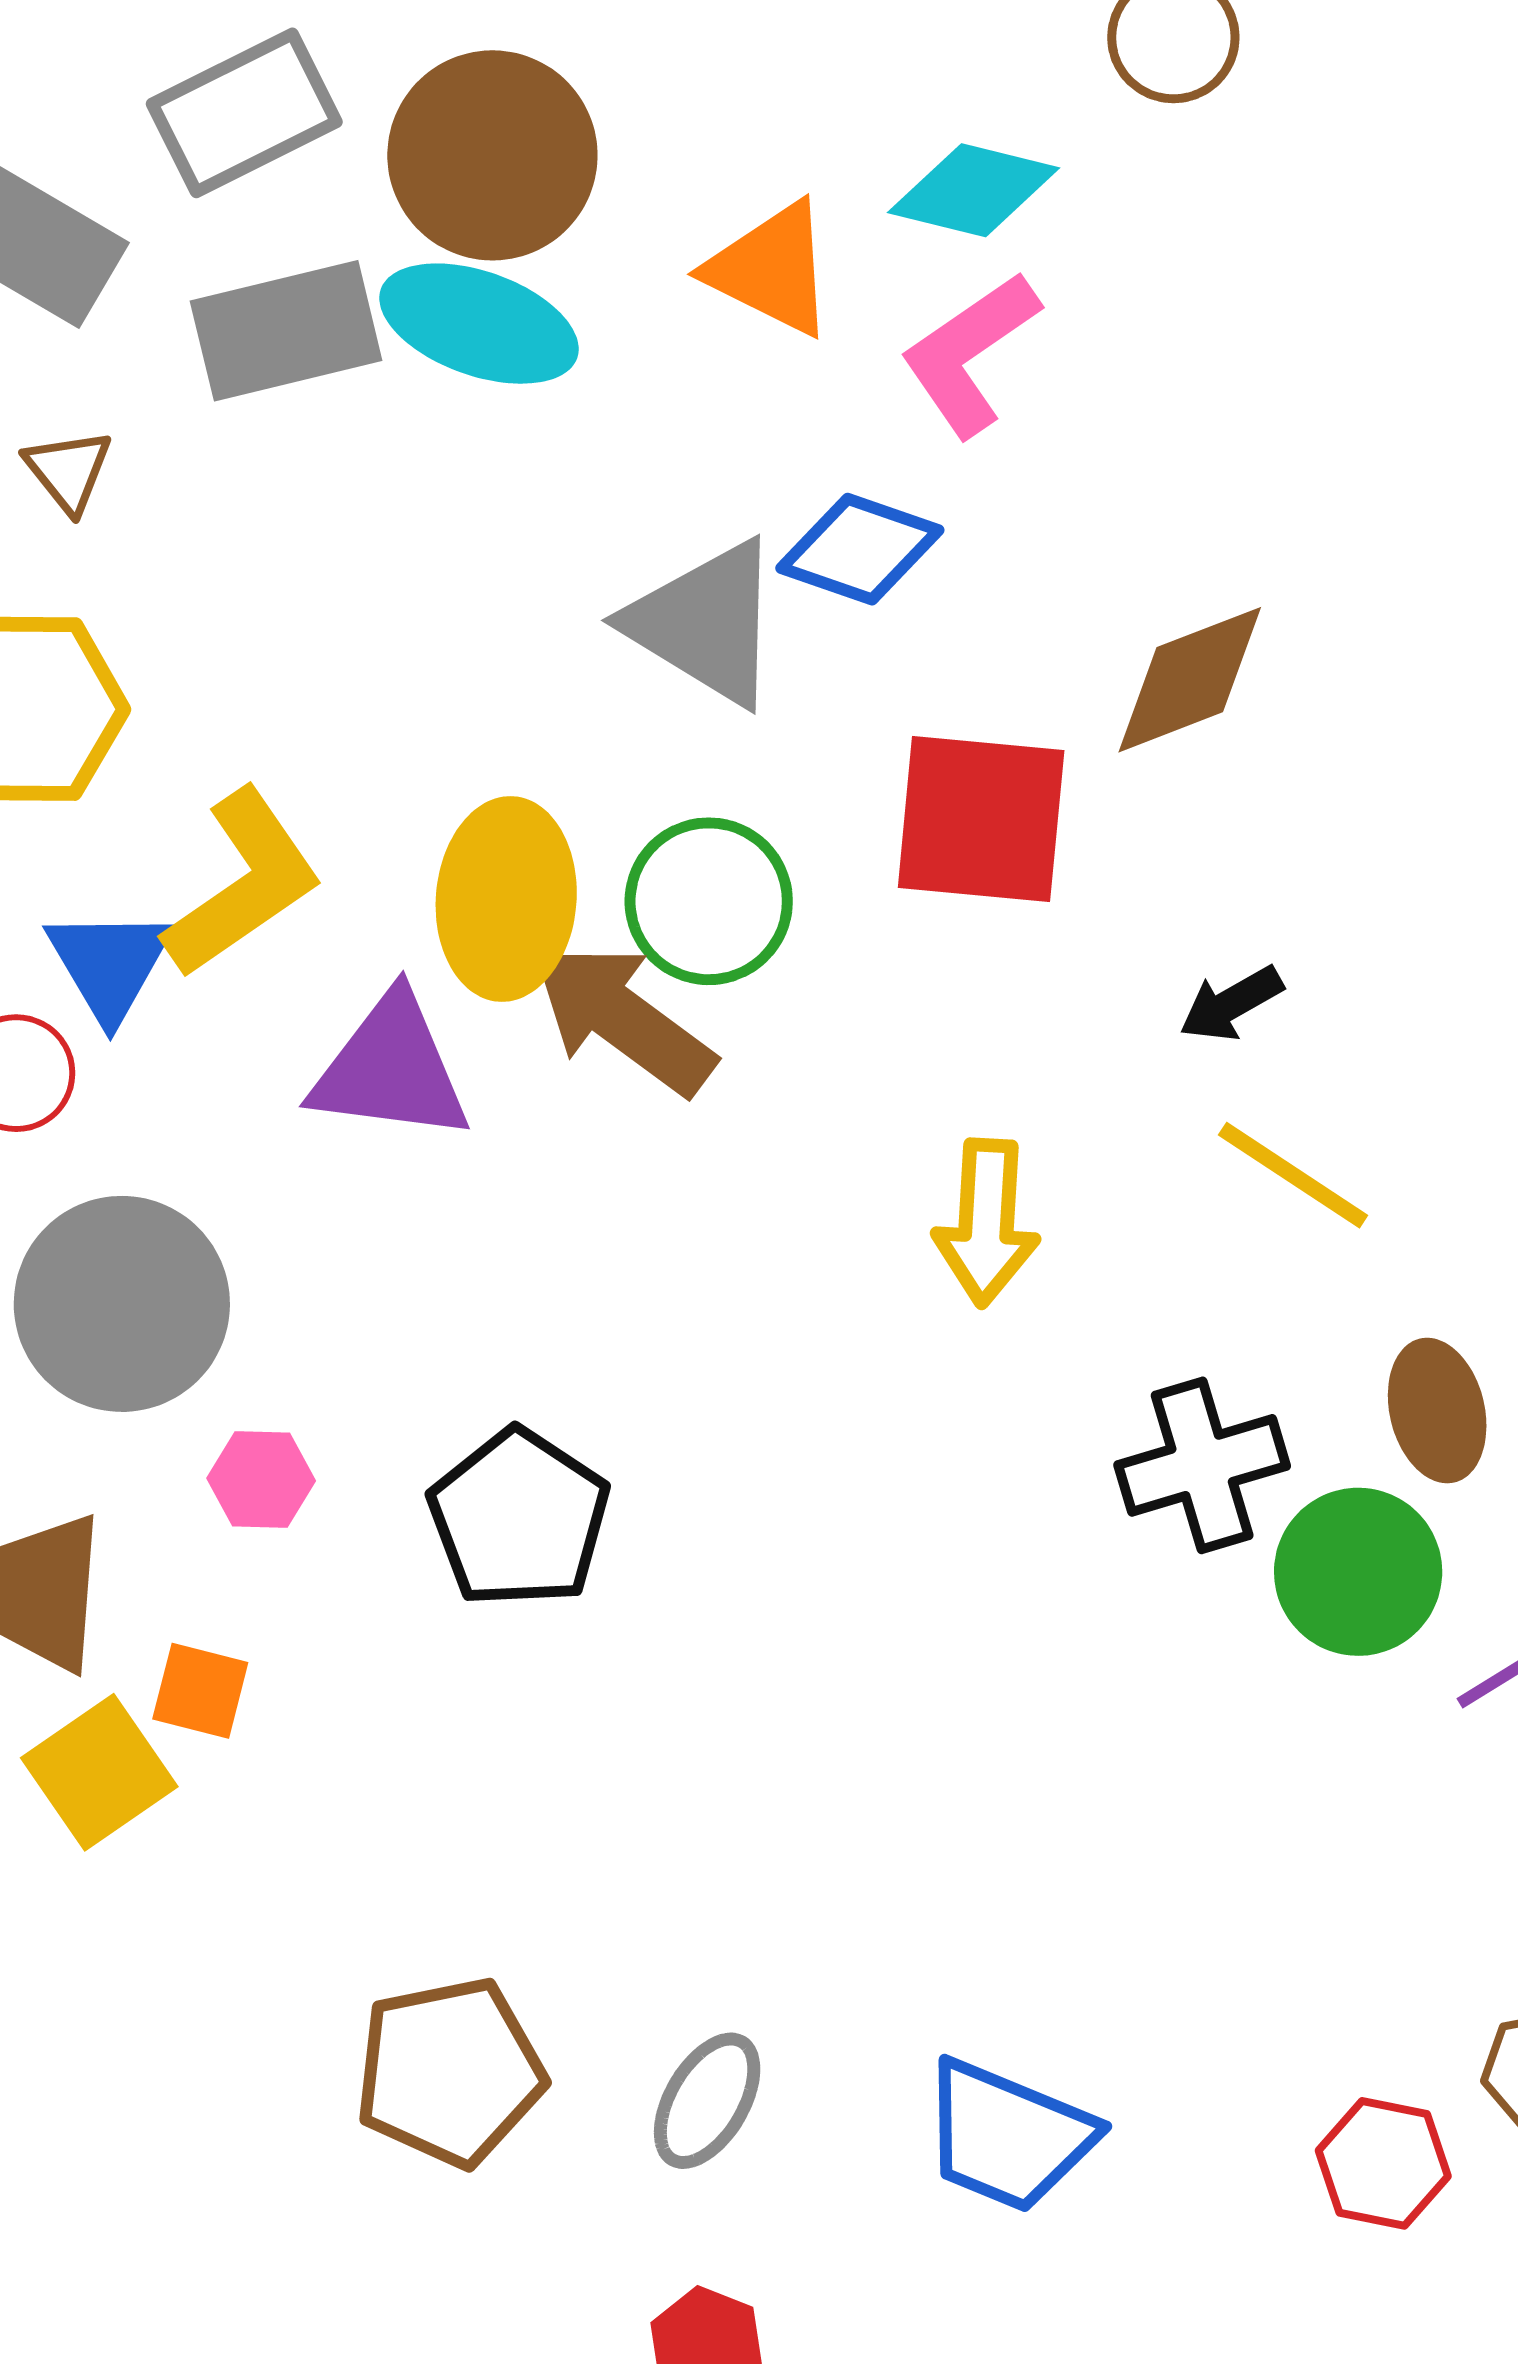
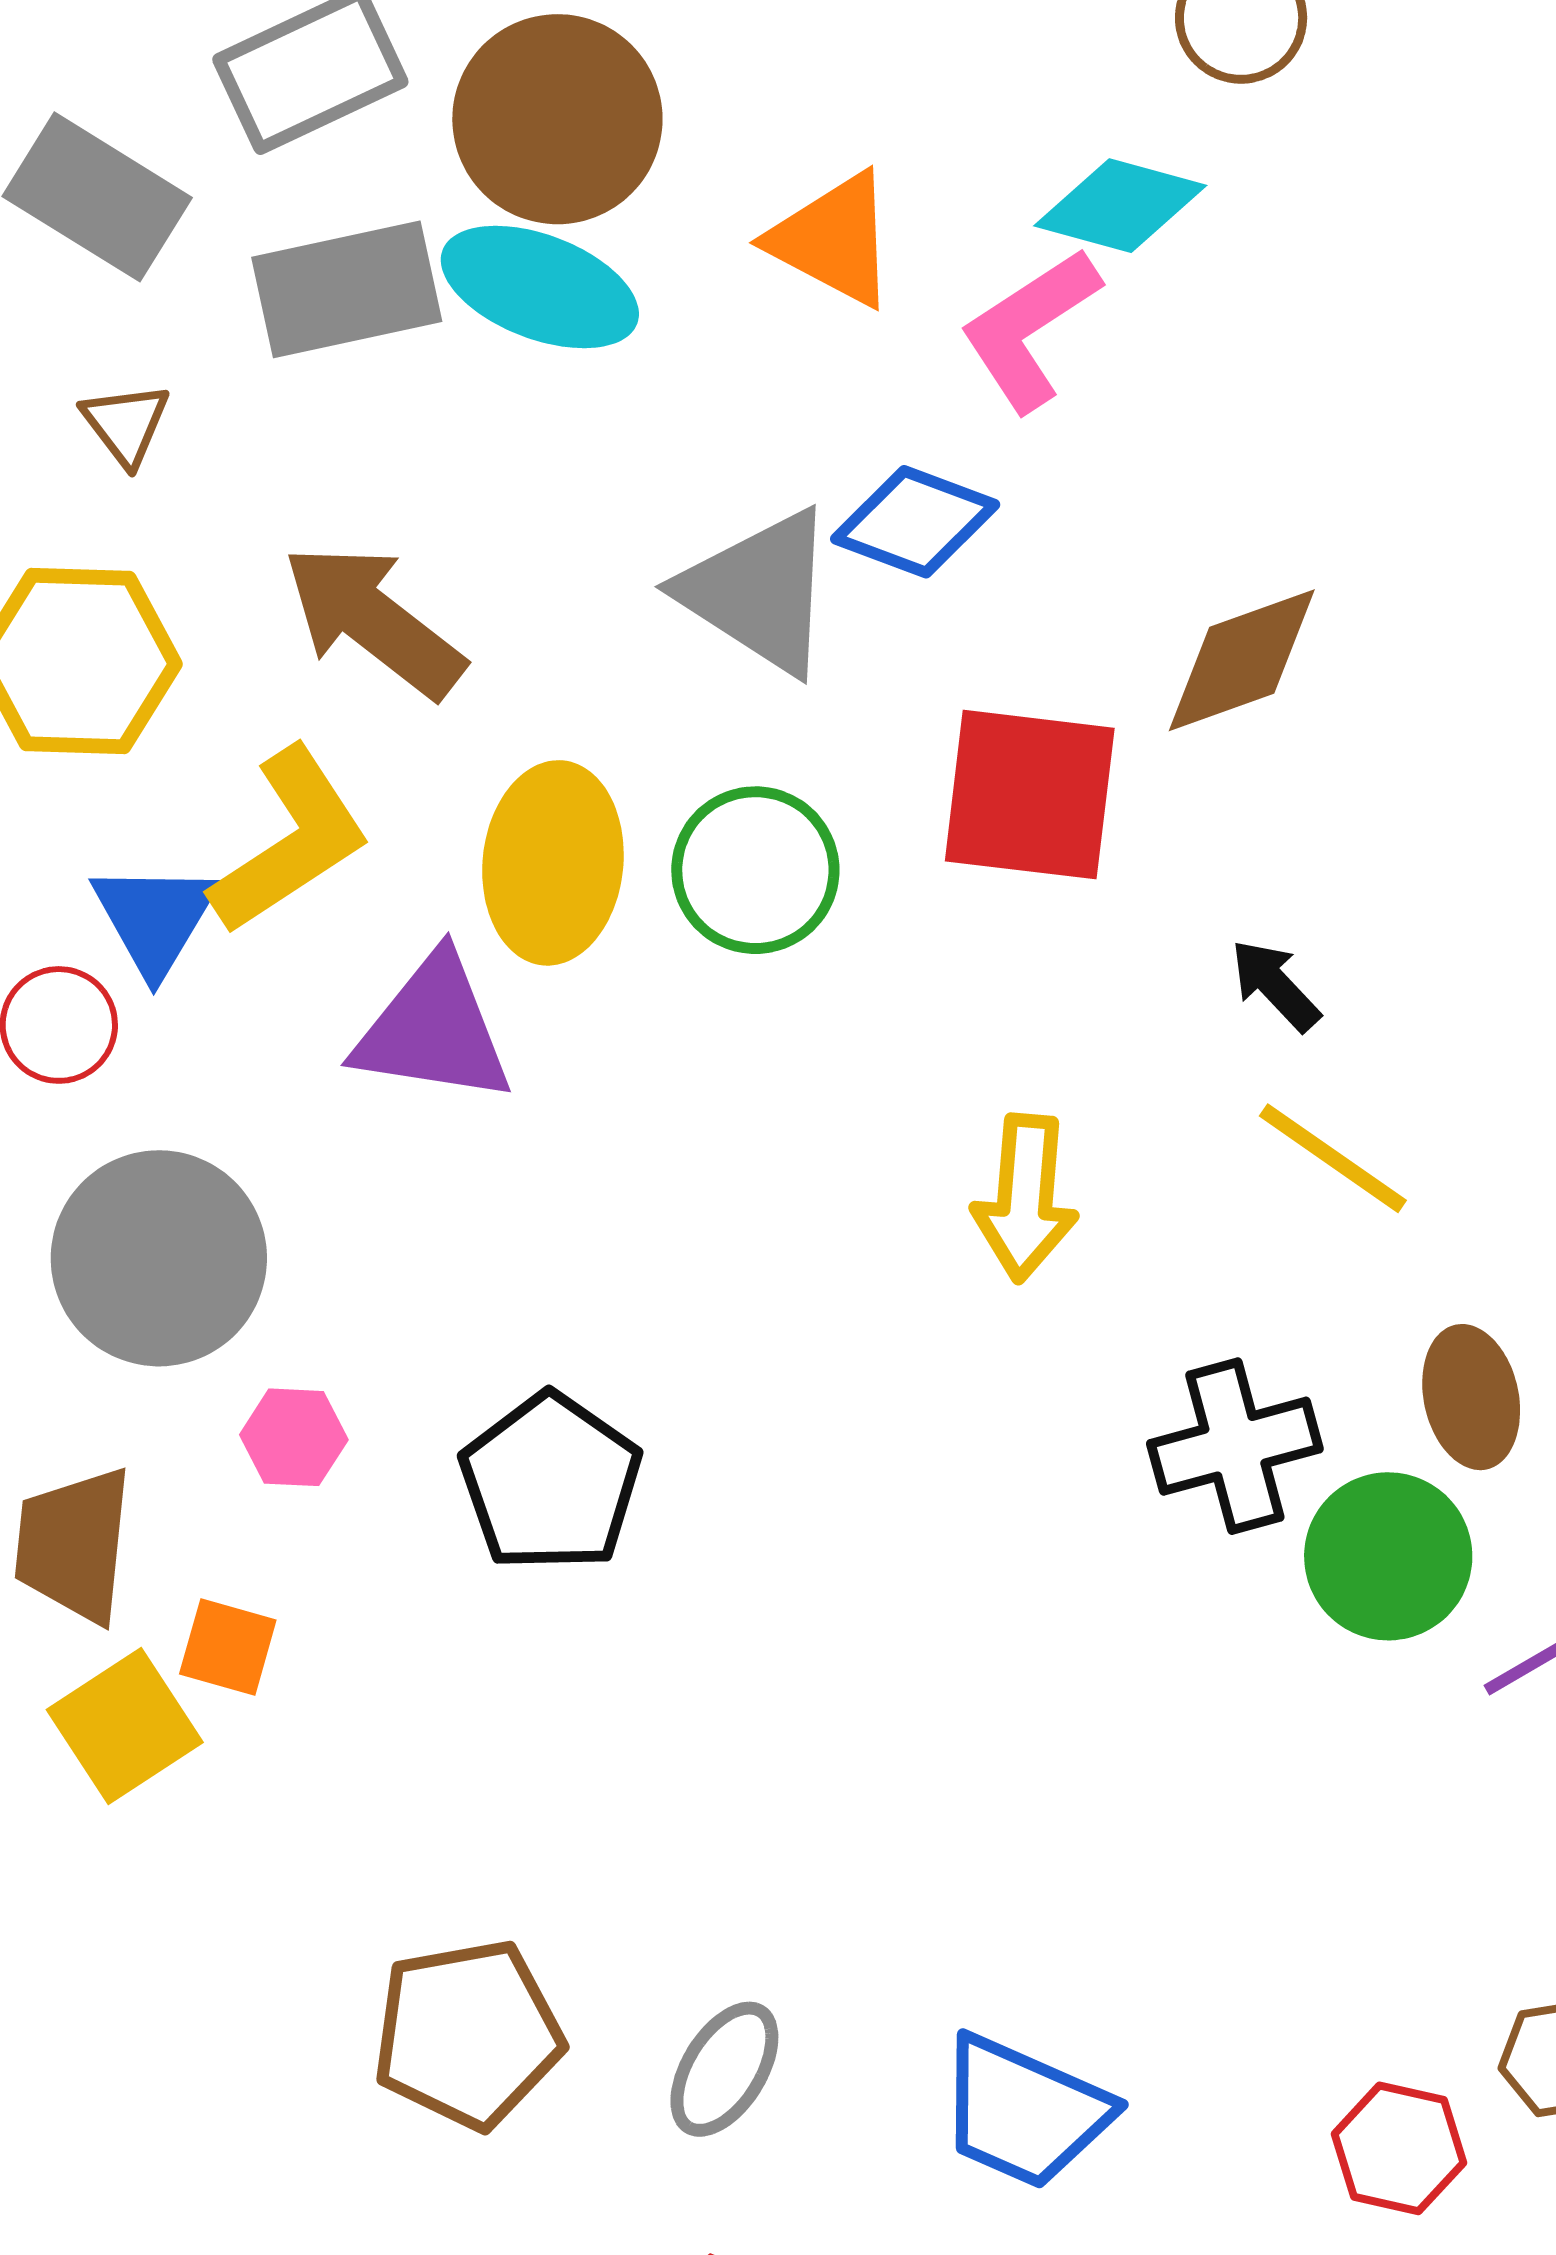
cyan diamond: (974, 190) -> (1120, 206), moved
black arrow: (1231, 1004) -> (1275, 985), turned 75
brown arrow: (623, 1019) -> (374, 621), moved

